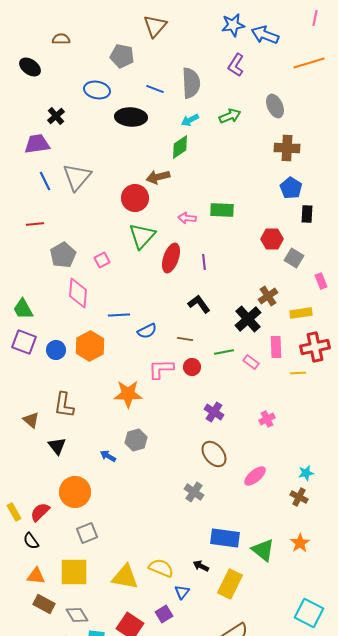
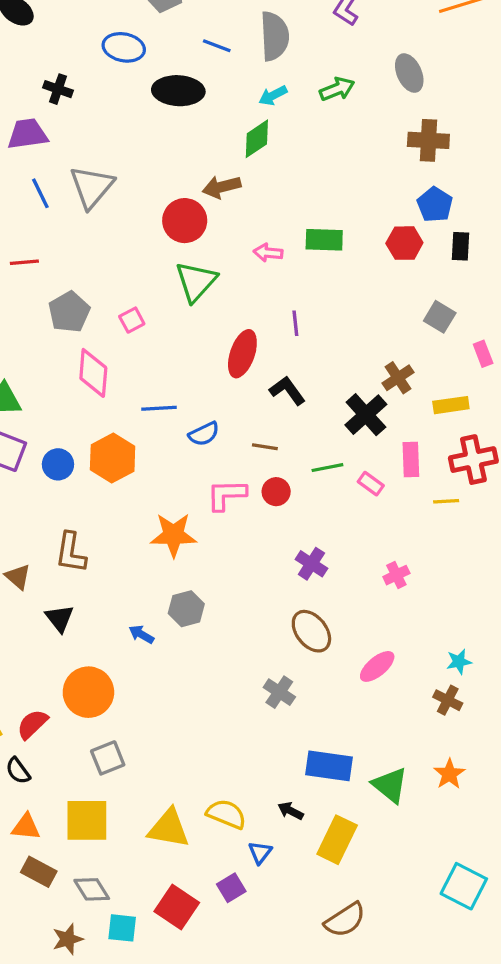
black cross: (56, 116) -> (58, 89), turned -30
red hexagon: (272, 239) -> (404, 243), moved
red ellipse: (171, 258) -> (242, 354), moved

